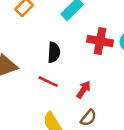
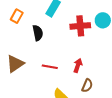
black semicircle: (54, 52) -> (38, 33), moved

